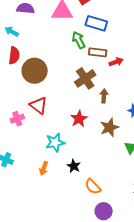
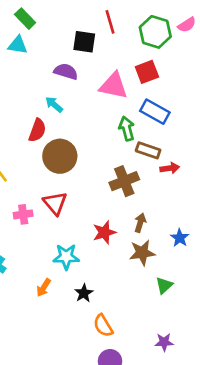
cyan arrow: (12, 32) -> (54, 104), moved
brown arrow: (104, 96) -> (140, 223), moved

